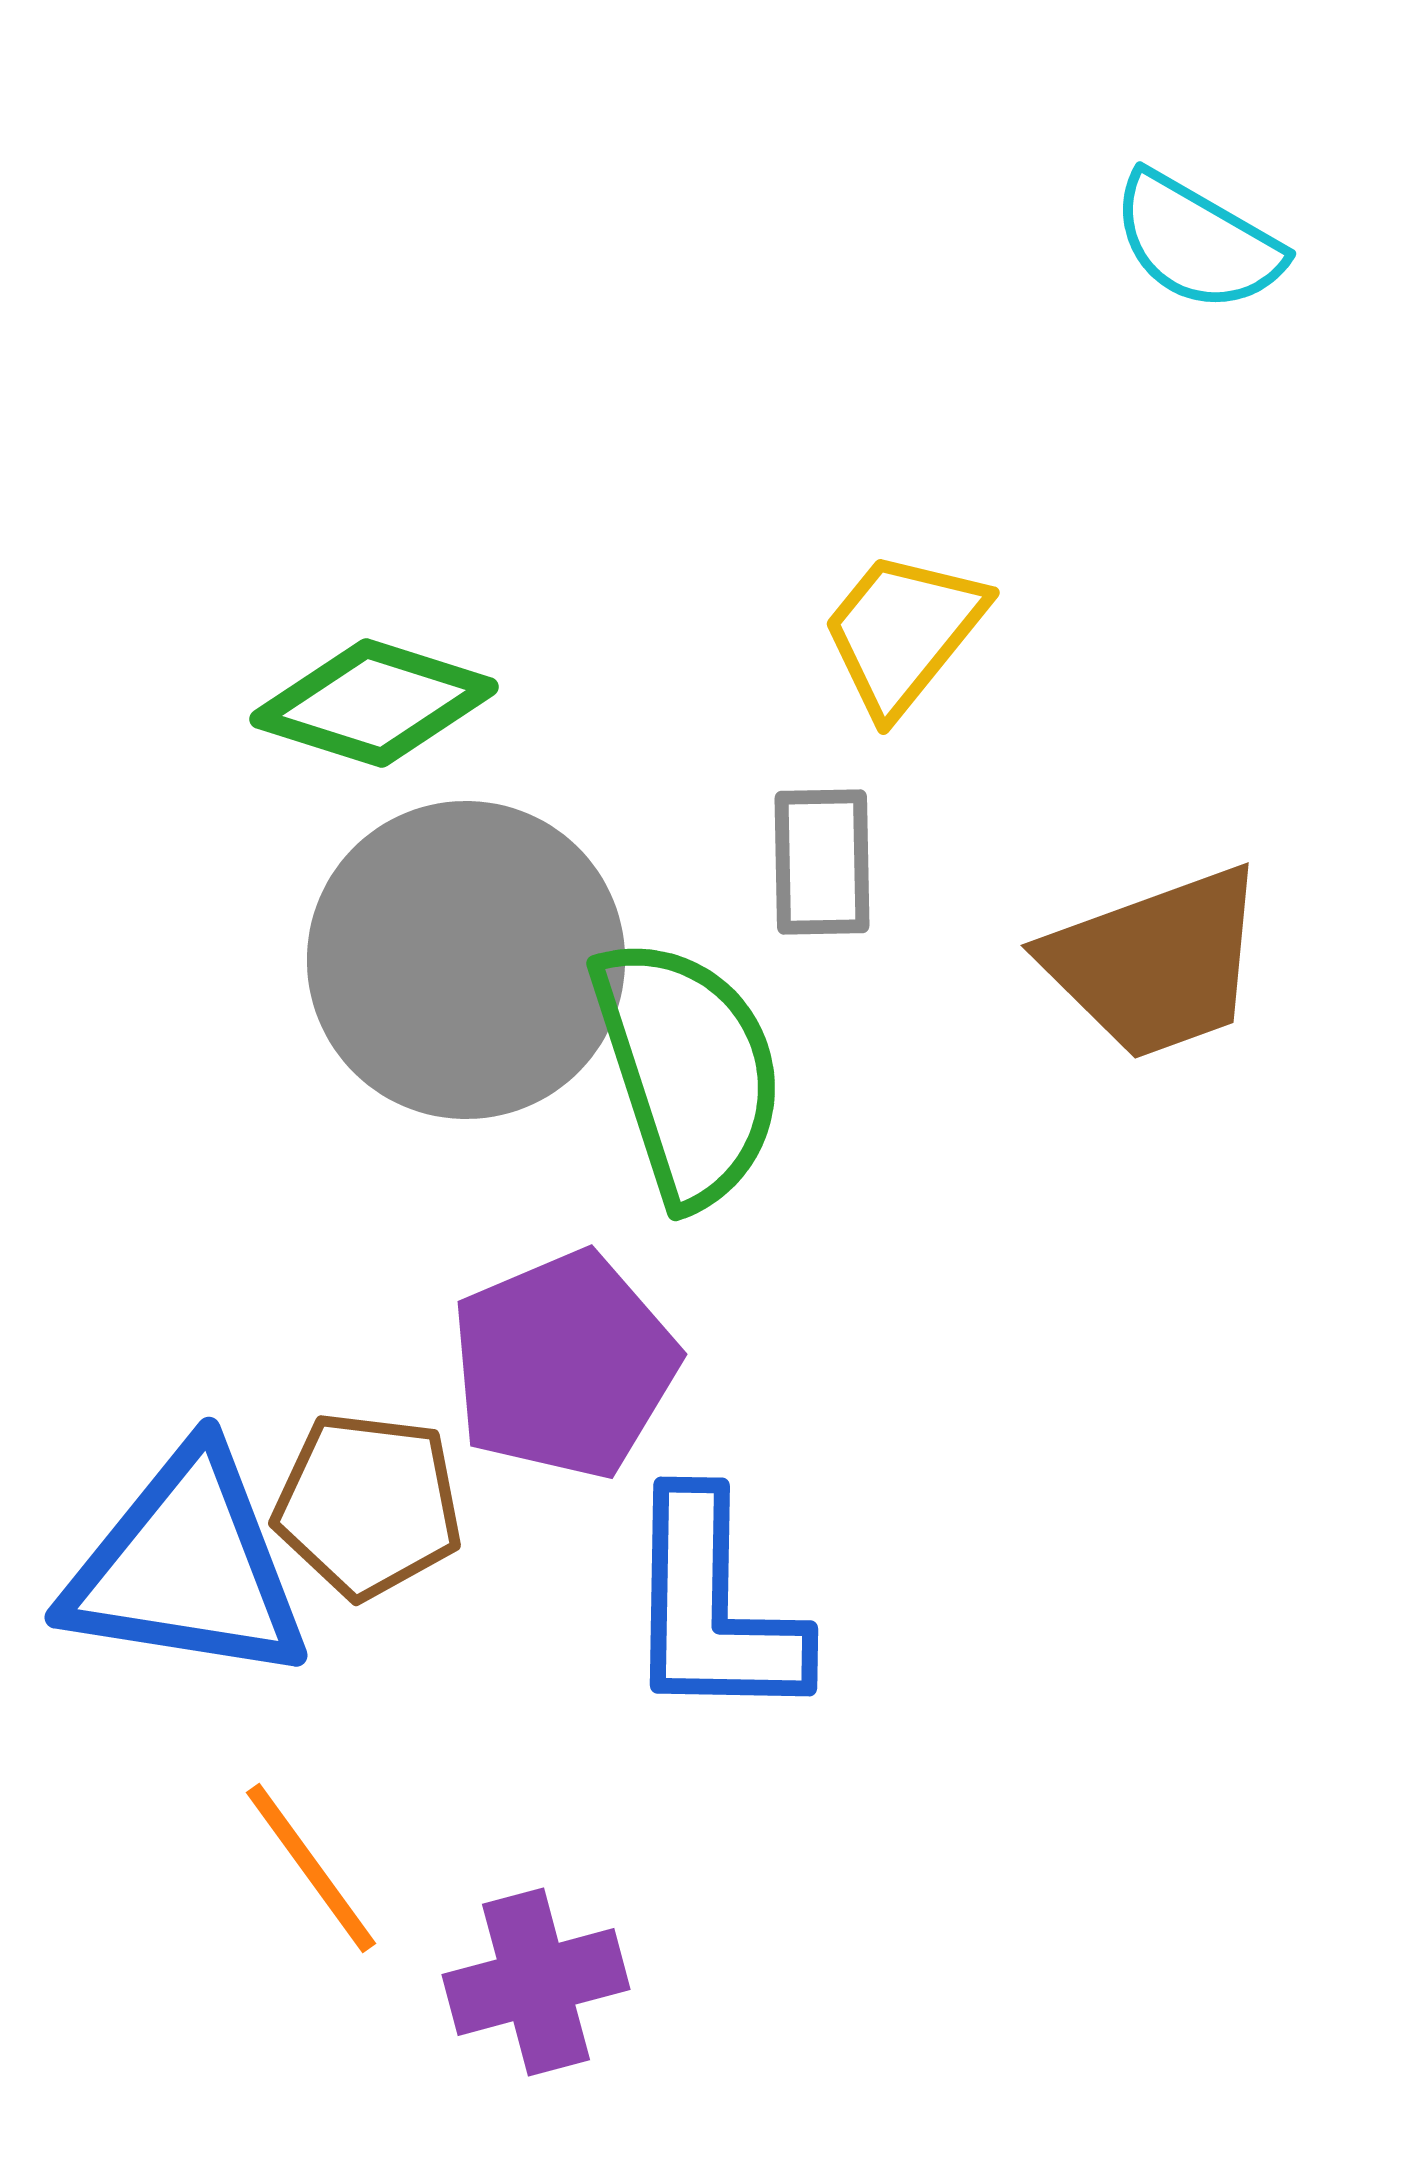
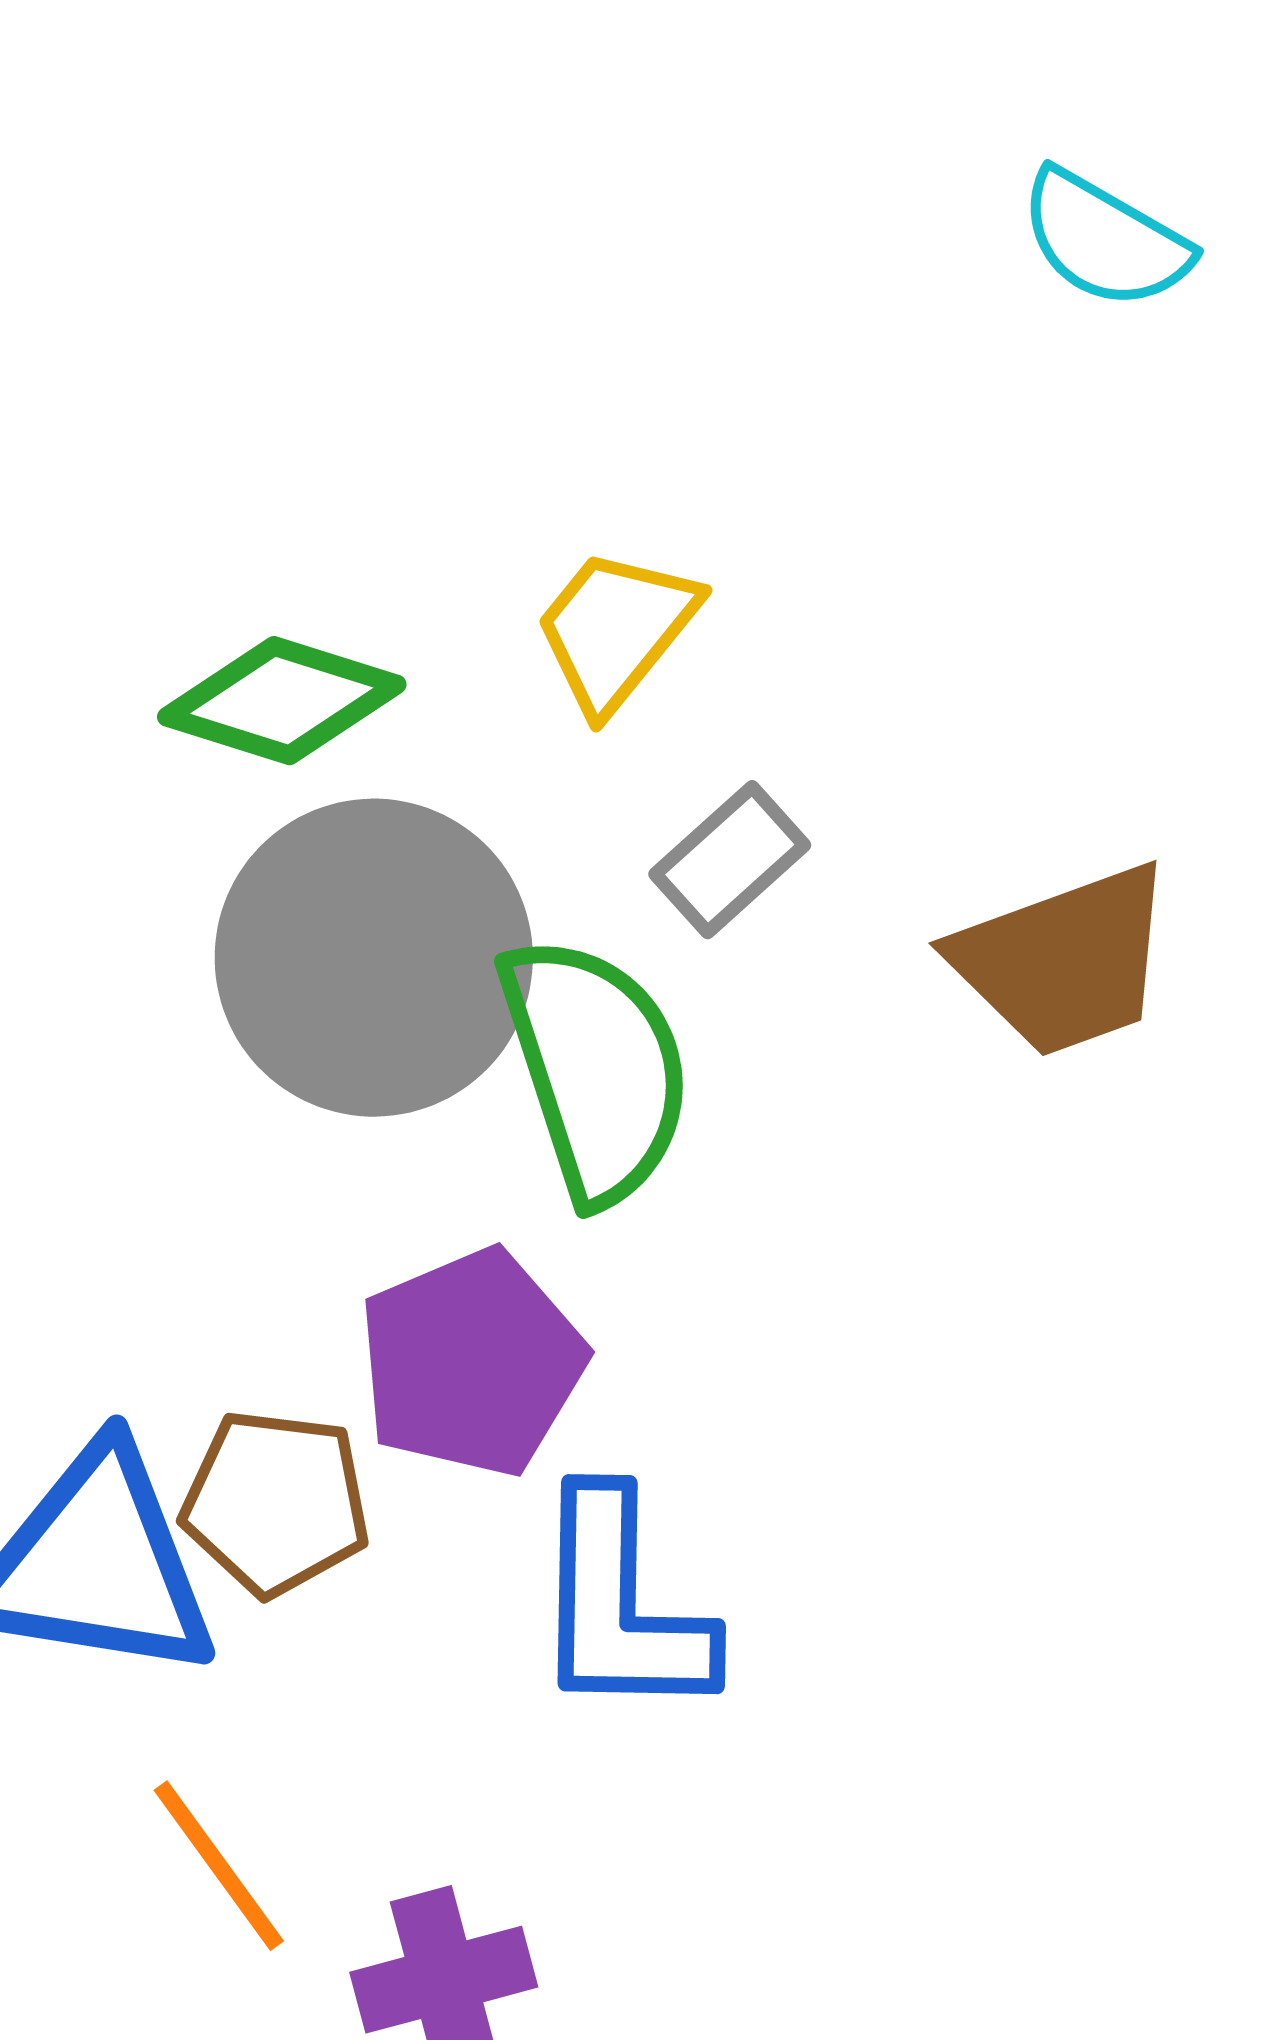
yellow trapezoid: (903, 632) -> (616, 630), moved
gray rectangle: (822, 862) -> (730, 860), turned 49

